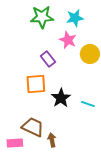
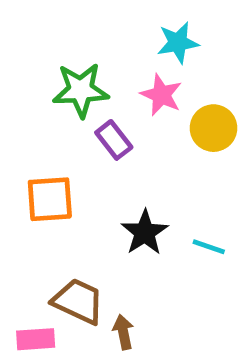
green star: (42, 17) -> (81, 90), moved
orange square: (36, 84) -> (50, 199), moved

